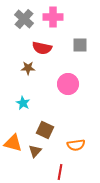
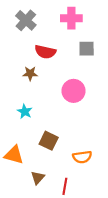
pink cross: (53, 17) -> (71, 18), moved
brown triangle: (35, 151) -> (38, 178), moved

